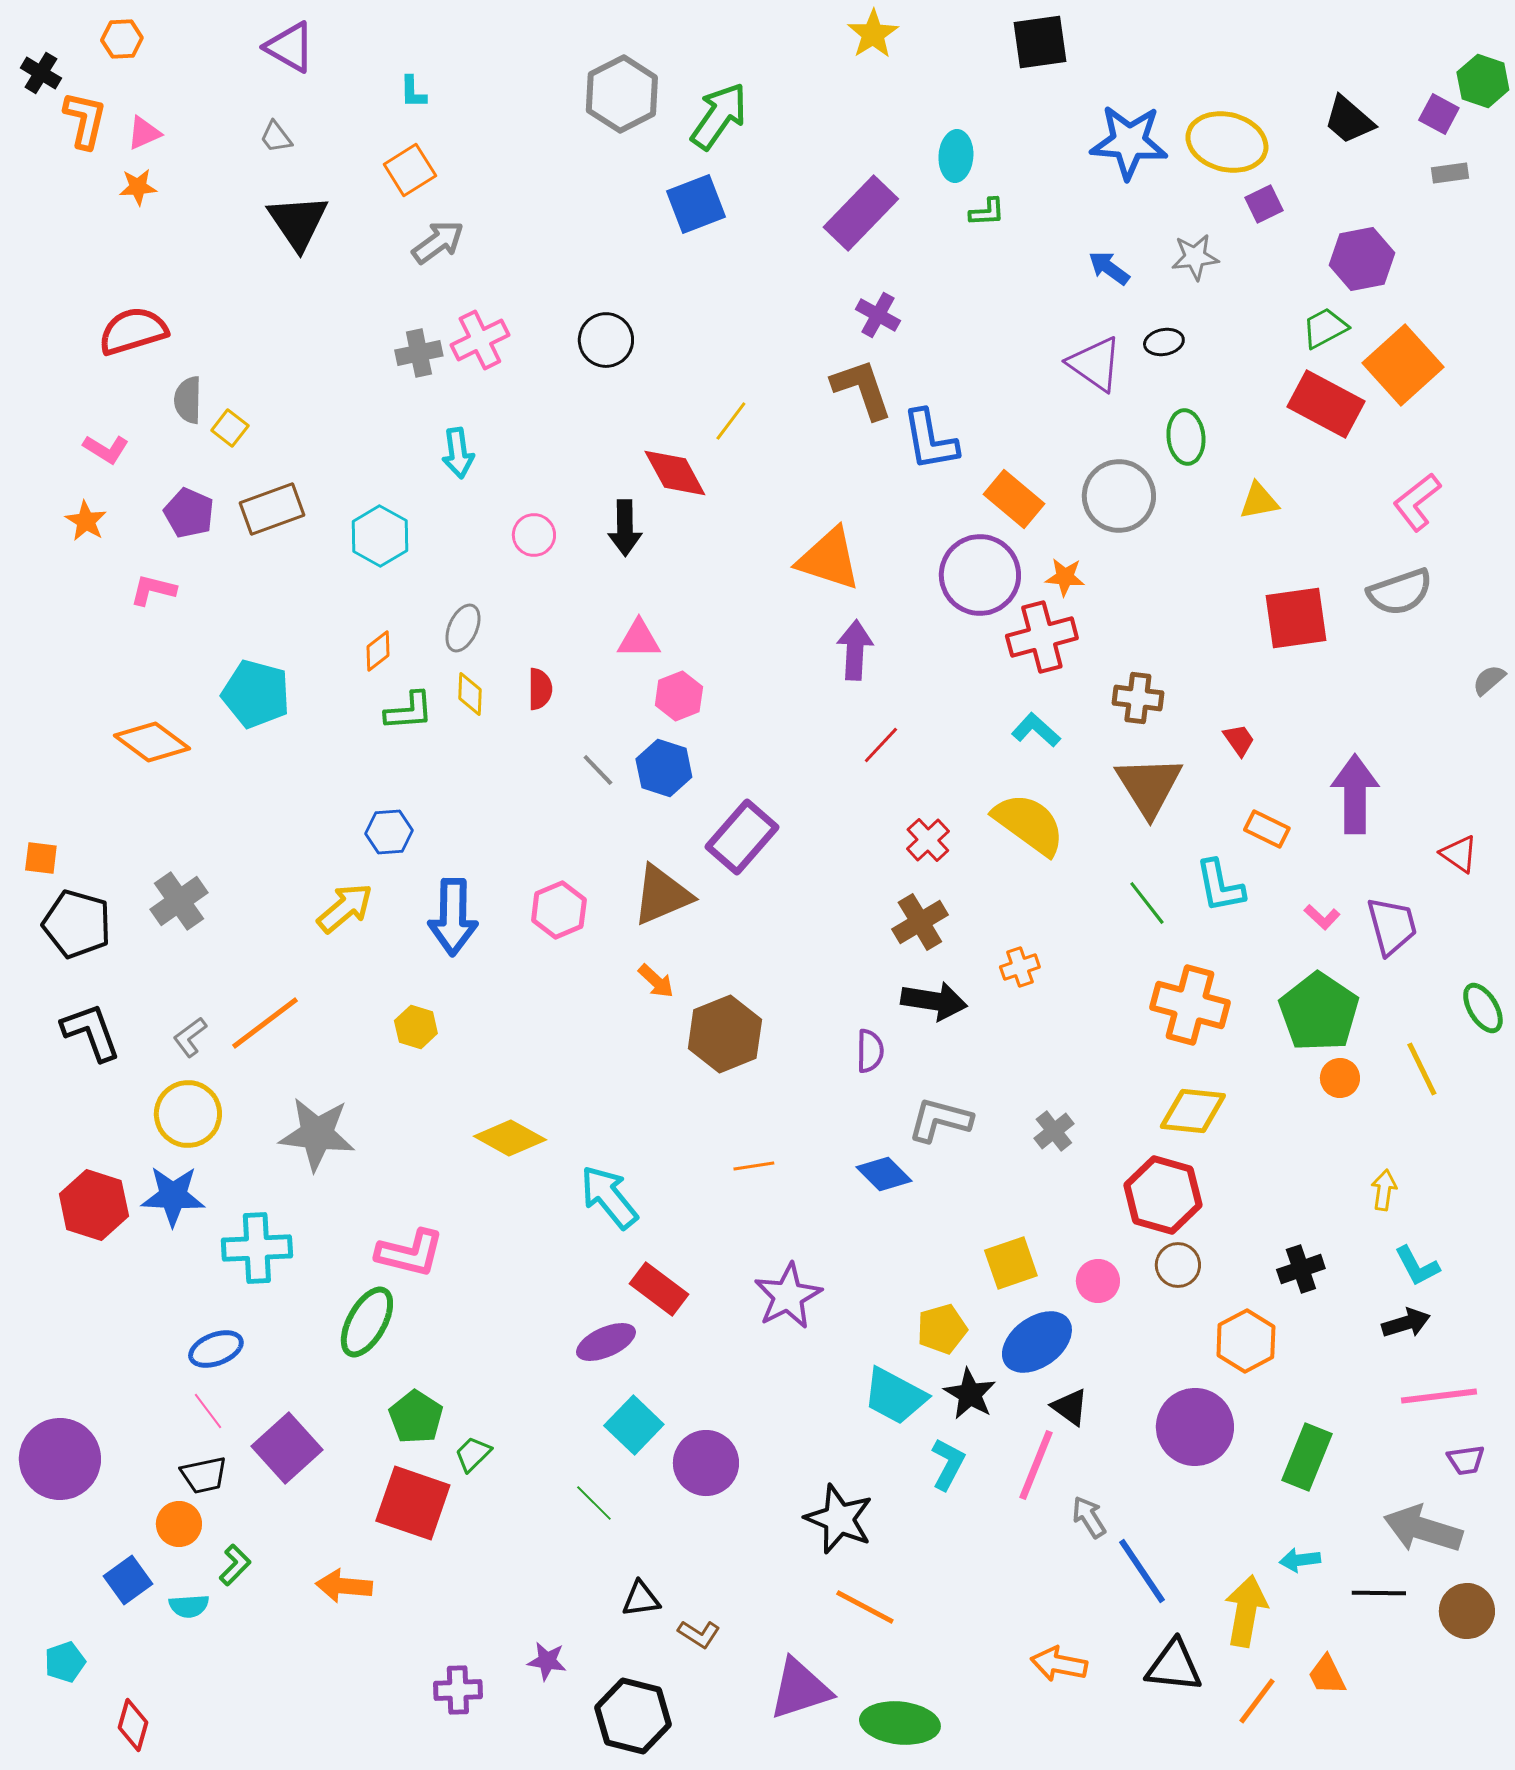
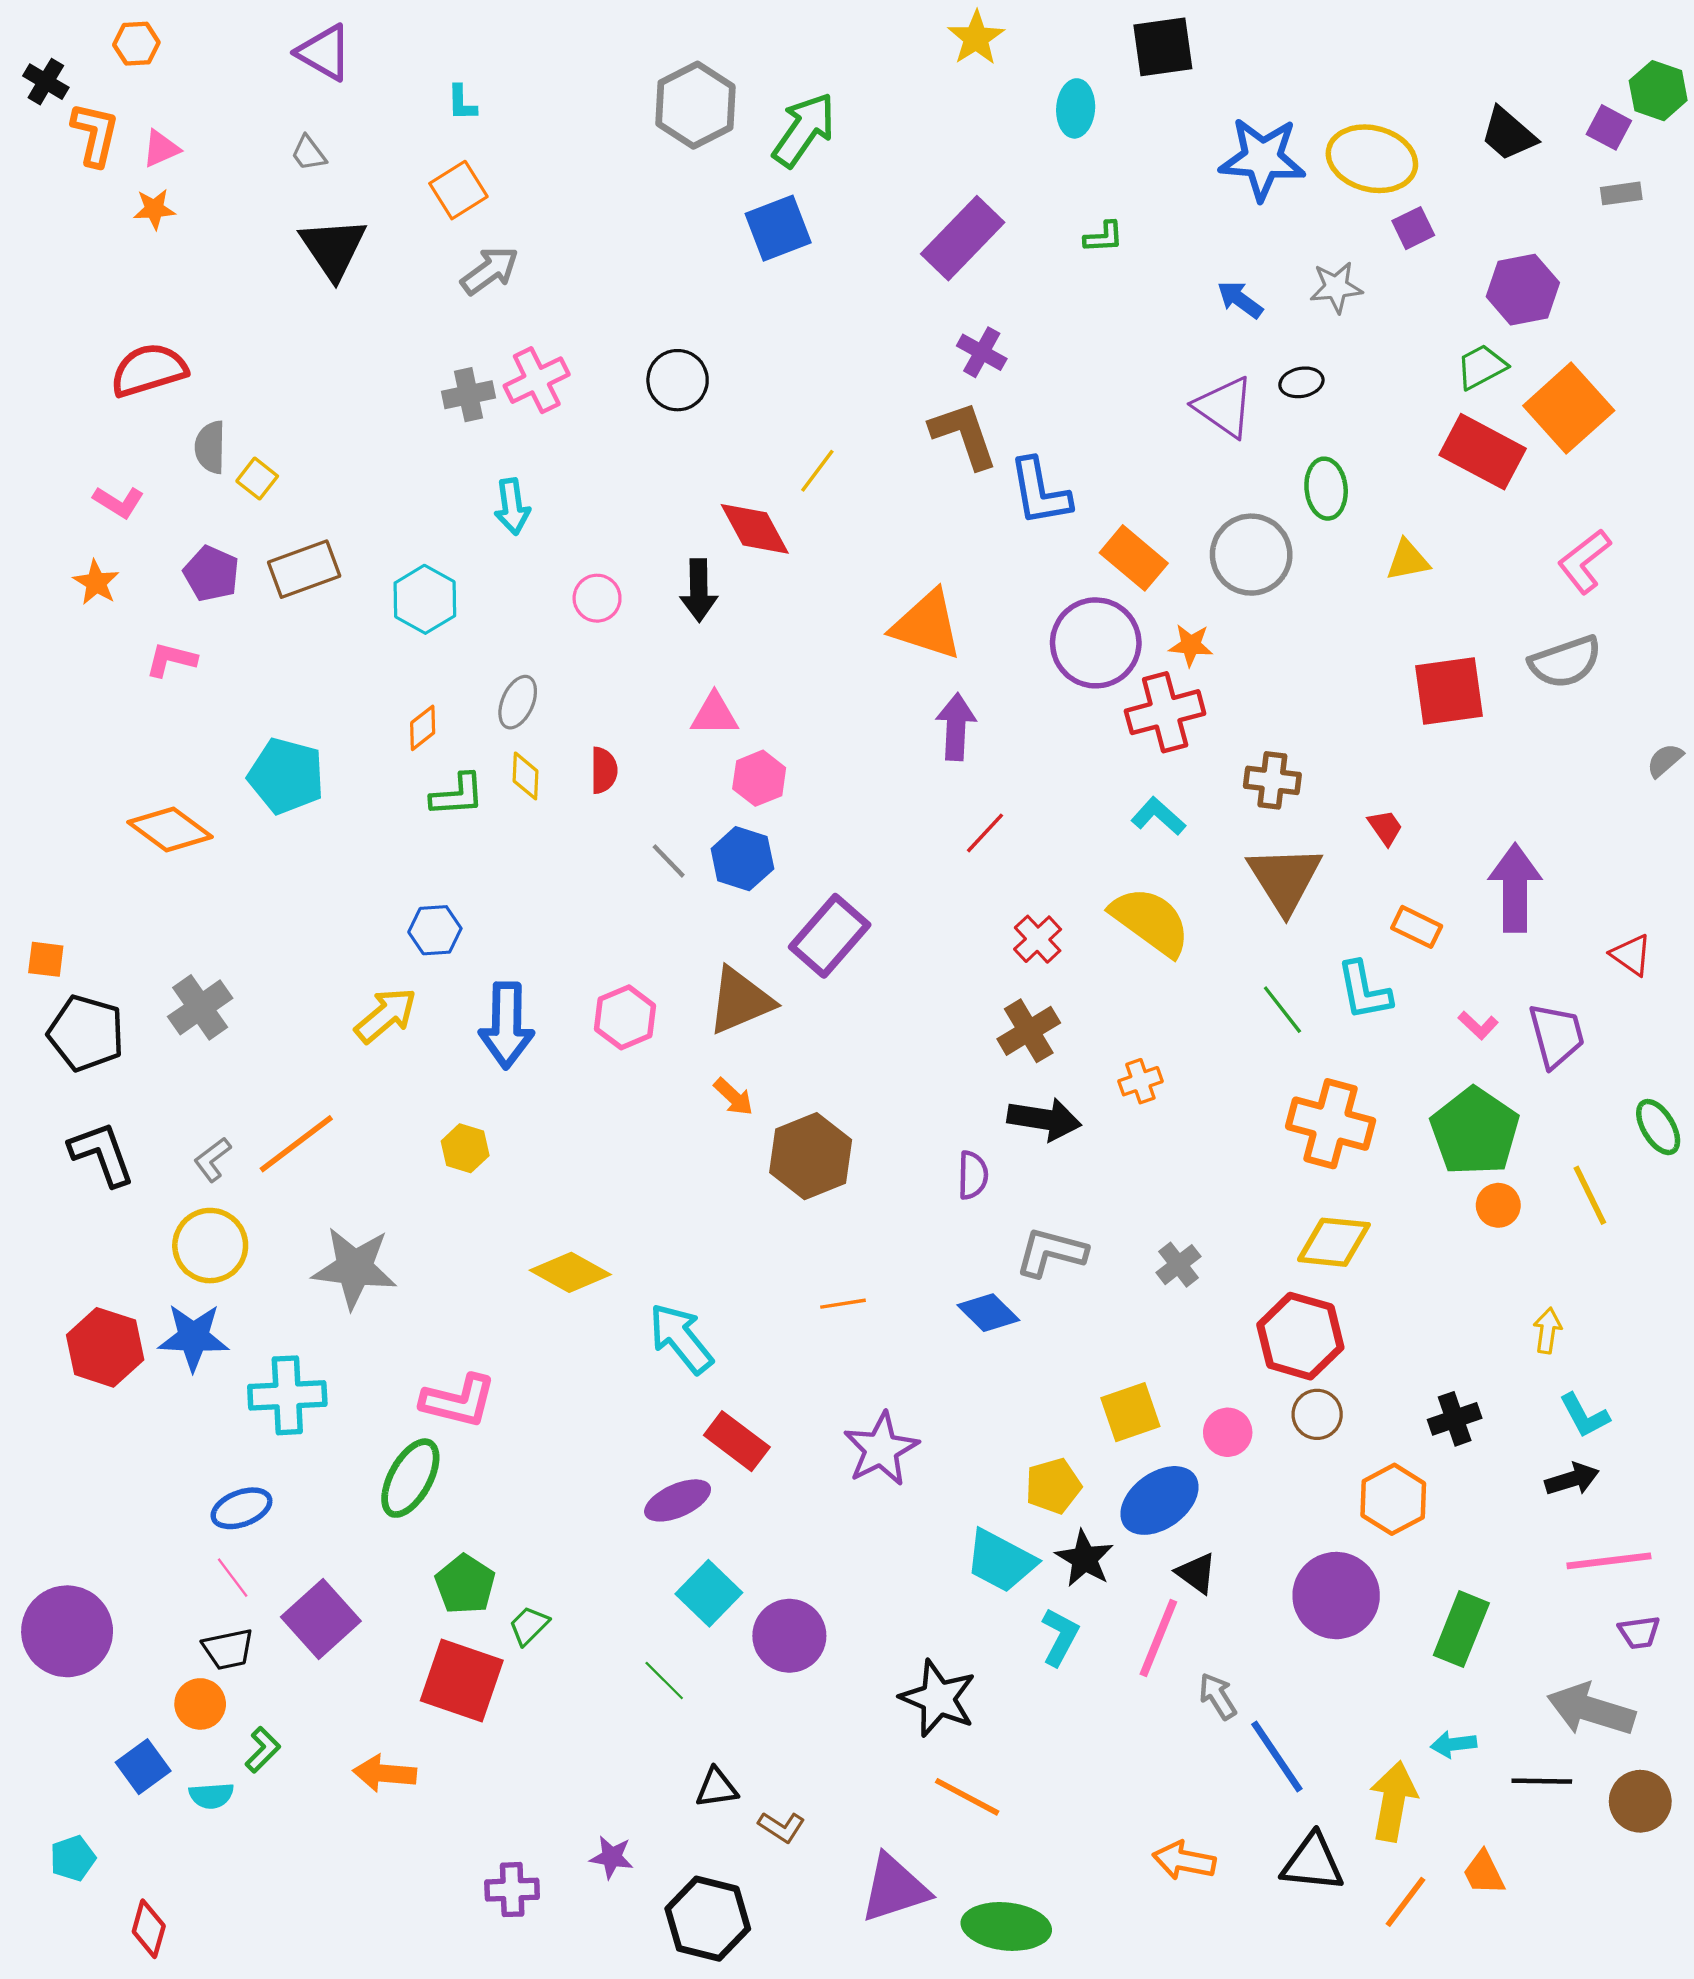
cyan ellipse: (956, 156) -> (1076, 108), moved

